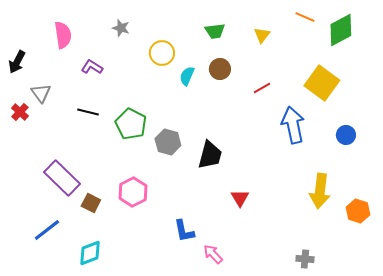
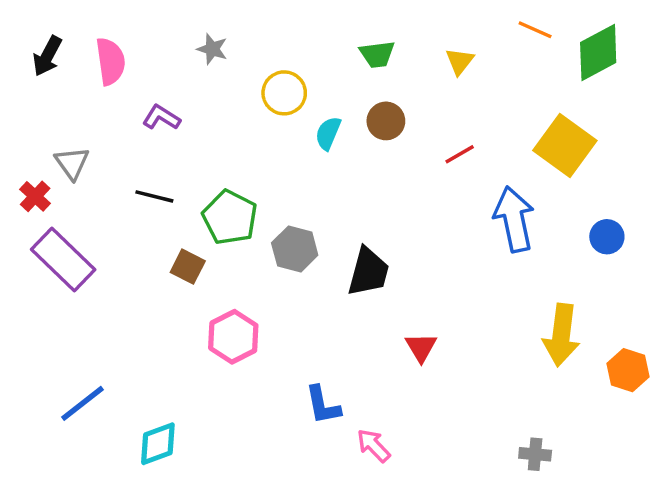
black arrow: (17, 62) -> (47, 56), moved
purple rectangle: (62, 178) -> (63, 260), moved
brown square: (91, 203) -> (188, 267), moved

